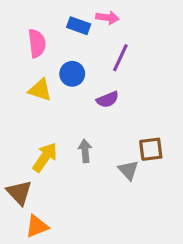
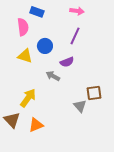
pink arrow: (108, 18) -> (77, 11), moved
blue rectangle: (79, 26) -> (37, 12), moved
gray arrow: (85, 151) -> (53, 76), moved, turned -56
orange triangle: (37, 226) -> (36, 125), moved

